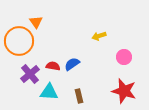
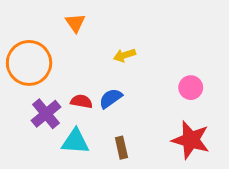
orange triangle: (36, 22) -> (75, 23), moved
yellow arrow: (99, 36) -> (125, 55), moved

